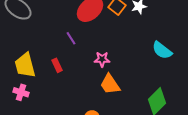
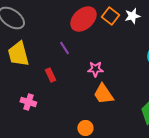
yellow trapezoid: (25, 65) -> (18, 54), moved
pink cross: (21, 92) -> (28, 102), moved

